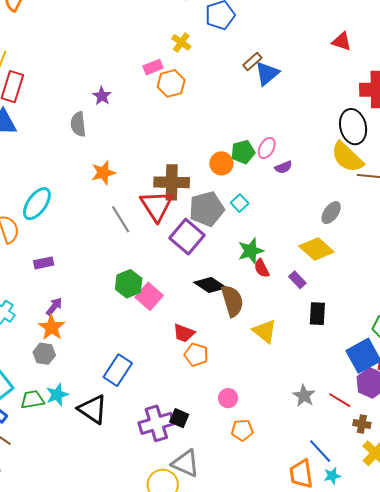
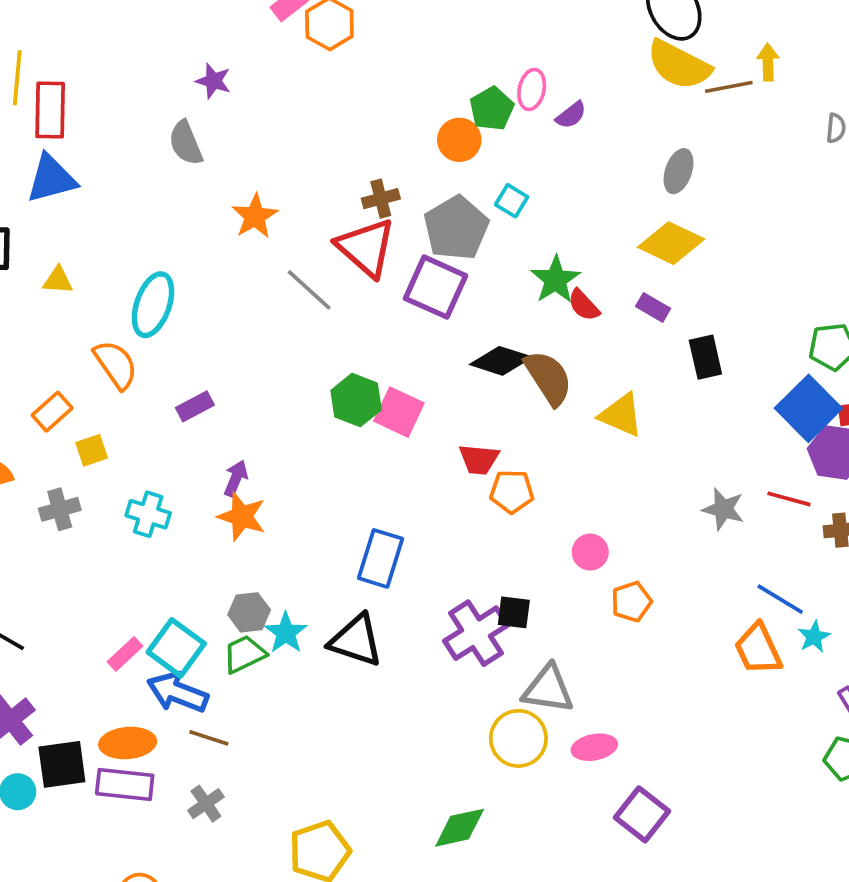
brown cross: (172, 182) -> (381, 199), size x0.6
gray hexagon: (44, 354) -> (249, 612), moved

